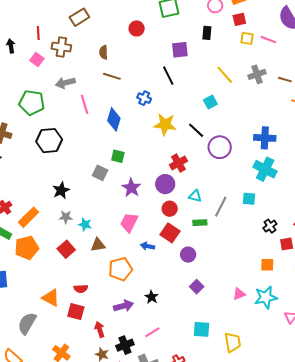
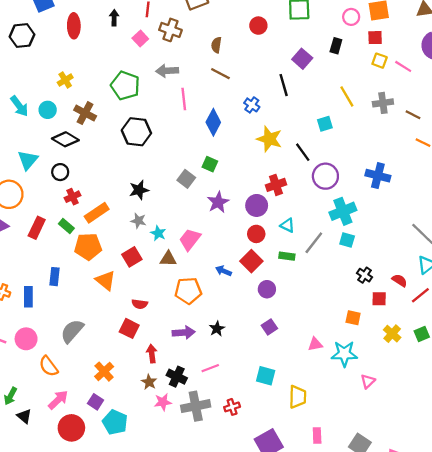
purple square: (180, 50) -> (302, 59), turned 36
cyan cross: (265, 169) -> (343, 211), moved, turned 30
pink trapezoid: (129, 222) -> (190, 239), moved
black cross: (270, 226) -> (365, 275), turned -32
orange triangle: (51, 298) -> (106, 280), moved
black cross: (125, 345) -> (177, 377), turned 36

